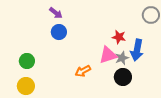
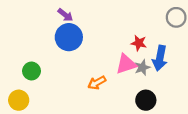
blue circle: (59, 32) -> (69, 37), size x1.5
black circle: (123, 77) -> (146, 100), moved
yellow circle: (26, 86) -> (19, 100), moved

